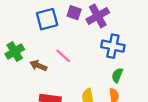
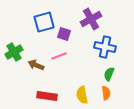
purple square: (74, 13) -> (64, 34), moved
pink line: (63, 56) -> (59, 56), turned -63

